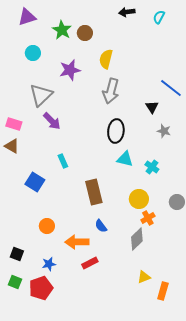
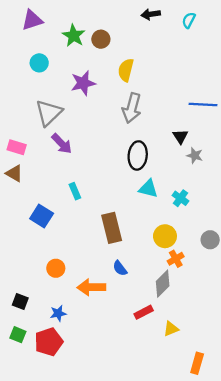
blue line: (171, 88) -> (203, 104), turned -35
black triangle: (152, 107) -> (180, 136), moved
red rectangle: (90, 263) -> (144, 312), moved
orange rectangle: (163, 291) -> (197, 363), moved

